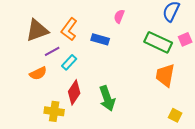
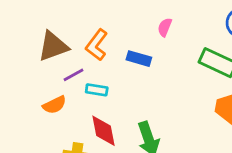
cyan rectangle: (69, 62) -> (97, 90), turned 56
red diamond: (74, 92) -> (103, 131), turned -45

